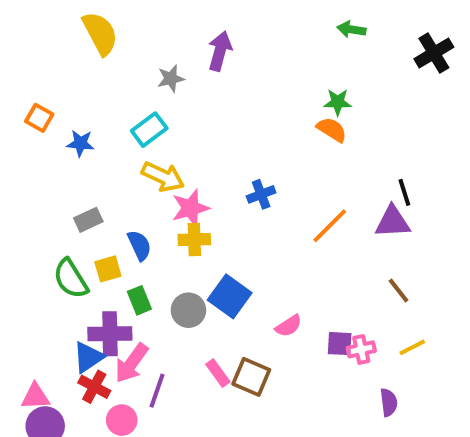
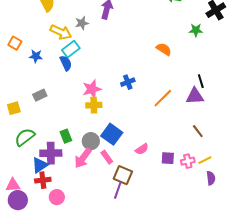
green star: (338, 102) -> (196, 30), moved
yellow arrow: (163, 177) -> (61, 32), moved
blue semicircle: (139, 245) -> (66, 63), moved
yellow square: (108, 269) -> (14, 108), moved
green semicircle: (71, 279) -> (25, 137), moved, turned 85
pink cross: (361, 349) -> (188, 161), moved
pink arrow: (132, 363) -> (83, 158), moved
pink rectangle: (218, 373) -> (107, 157), moved
red cross: (94, 387) -> (43, 180), turned -35
purple line: (157, 391) -> (118, 190), moved
purple semicircle: (389, 402) -> (211, 178), moved

